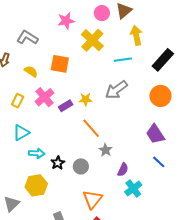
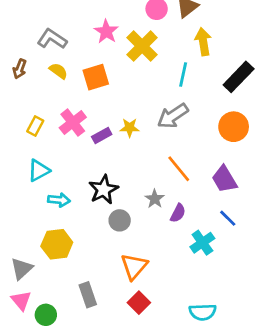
pink star: (66, 21) -> (106, 32), moved, turned -30
cyan line: (123, 60) -> (183, 75), turned -72
orange square: (60, 64) -> (96, 77), turned -30
yellow semicircle: (31, 71) -> (58, 71), moved
orange line: (91, 128) -> (179, 169), moved
black star: (58, 163) -> (103, 190), moved, size x1.5
purple semicircle: (123, 170) -> (178, 213), moved
cyan cross: (133, 188) -> (202, 243), moved

